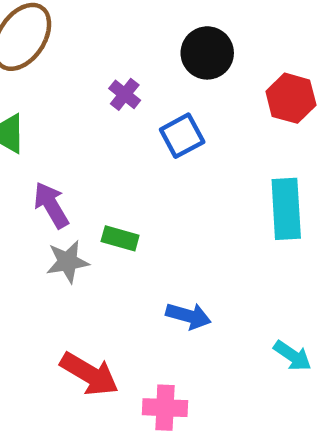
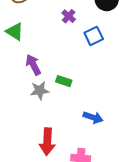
red arrow: (89, 374) -> (47, 142), turned 60

